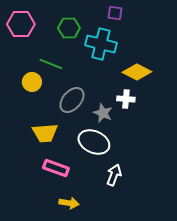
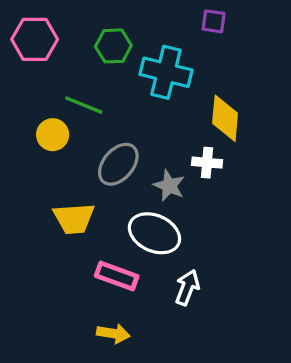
purple square: (115, 13) -> (214, 21), moved
yellow diamond: (137, 72) -> (225, 118), turned 68
pink rectangle: (56, 168) -> (117, 276), moved

